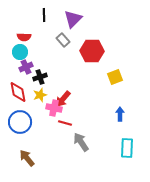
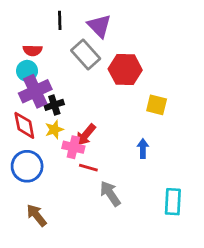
purple triangle: (73, 19) -> (99, 26), turned -30
gray rectangle: (63, 40) -> (86, 54), size x1.5
purple cross: (26, 67) -> (35, 91), size x1.6
yellow square: (115, 77) -> (157, 105), turned 35
blue arrow: (120, 114) -> (143, 149), moved

